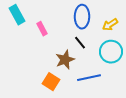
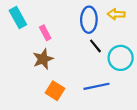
yellow arrow: (110, 25) -> (116, 14), moved, turned 35
black line: (80, 43) -> (95, 46), moved
brown star: (65, 60) -> (43, 59), moved

